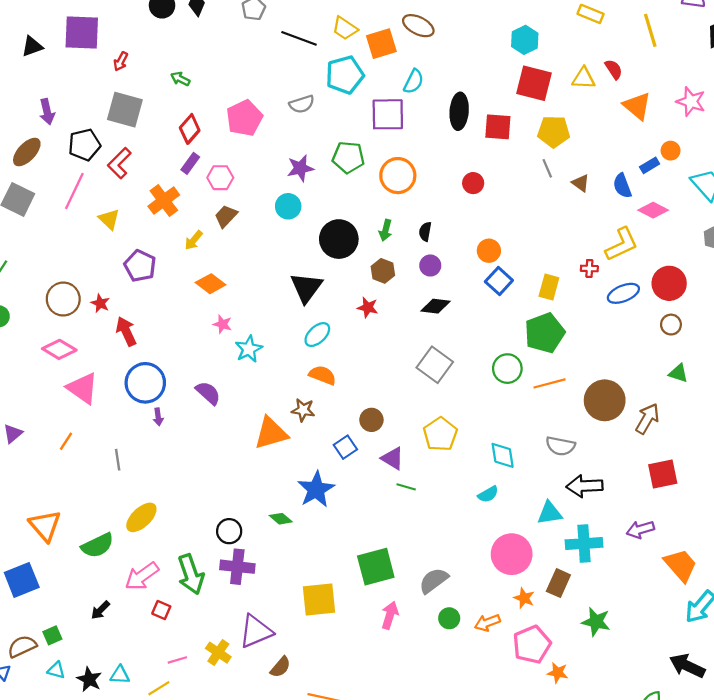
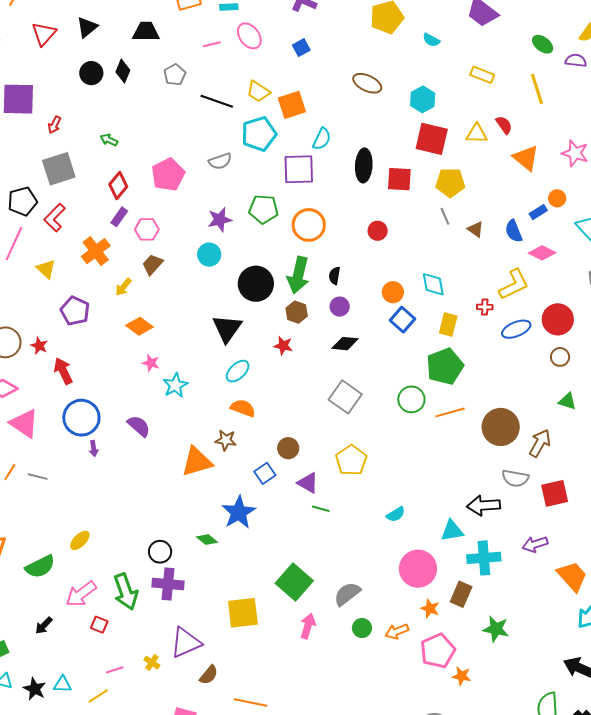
brown ellipse: (418, 26) -> (367, 83), moved
gray square: (125, 110) -> (59, 169), turned -32
green arrow: (385, 230) -> (298, 275), size x1.8
gray semicircle: (560, 446) -> (515, 478), moved
cyan diamond: (503, 455) -> (433, 284), moved
gray line: (118, 460) -> (38, 477), moved, turned -66
yellow ellipse: (141, 517) -> (80, 540), size x0.7
green square: (376, 567) -> (294, 582), turned -33
yellow cross: (218, 653) -> (152, 663), size x0.7

